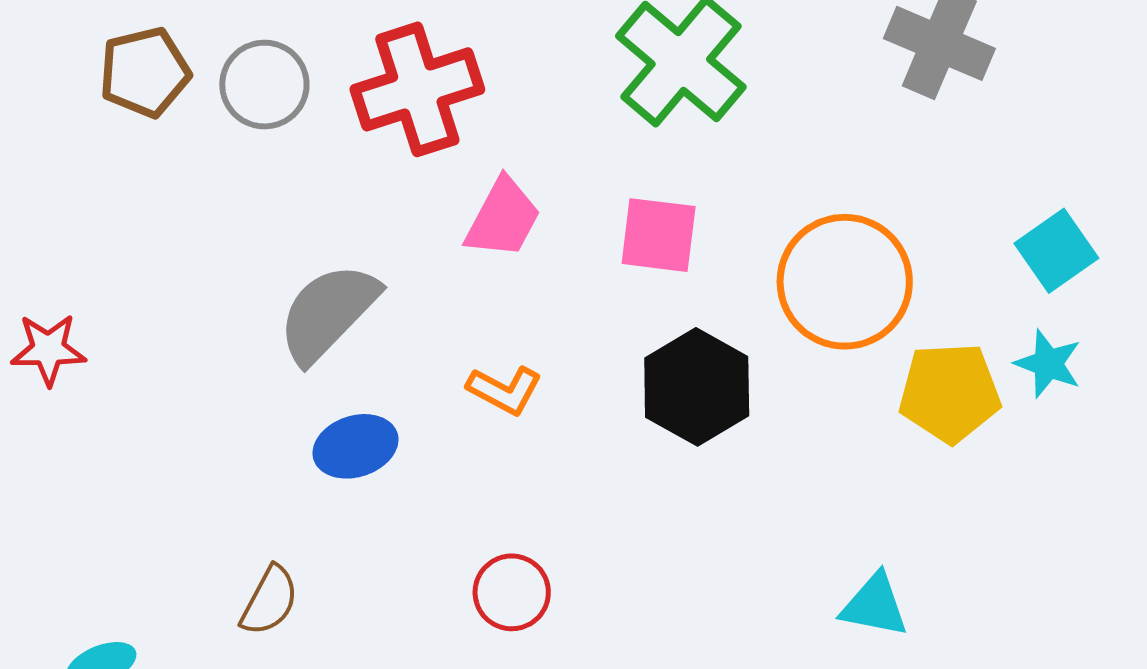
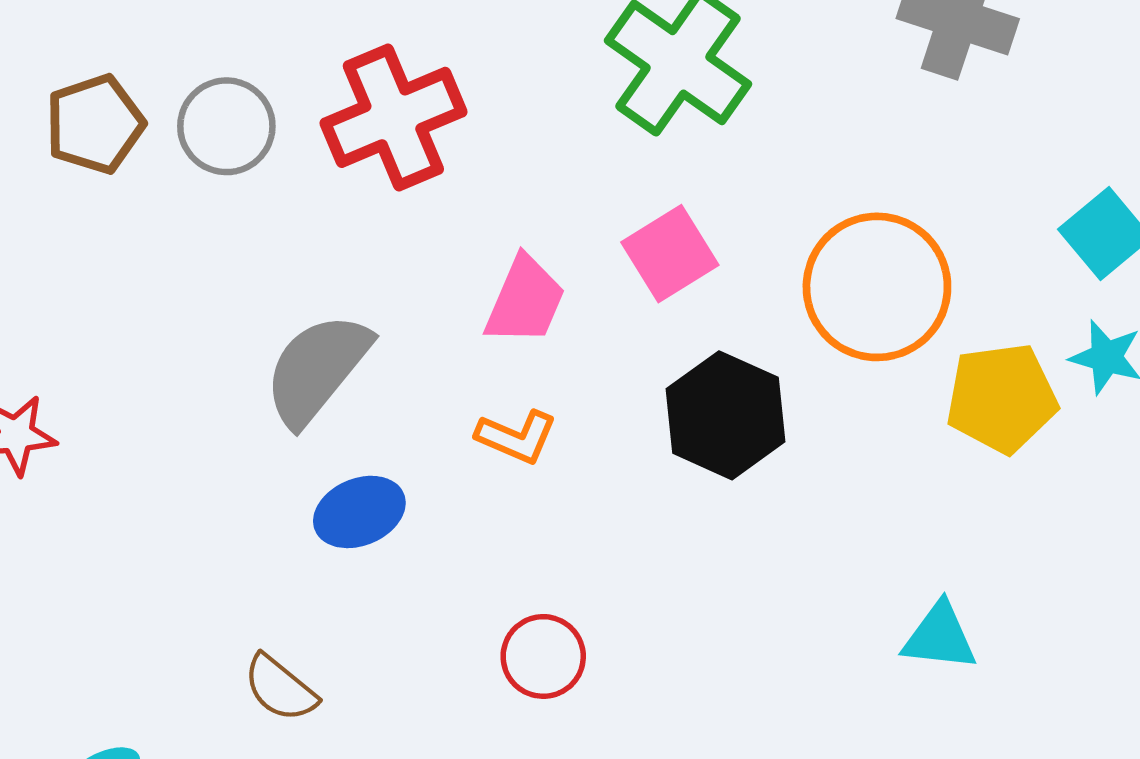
pink trapezoid: (503, 218) -> (525, 300), moved
pink square: (659, 235) -> (670, 254), turned -34
brown semicircle: (270, 601) -> (280, 688), turned 106

